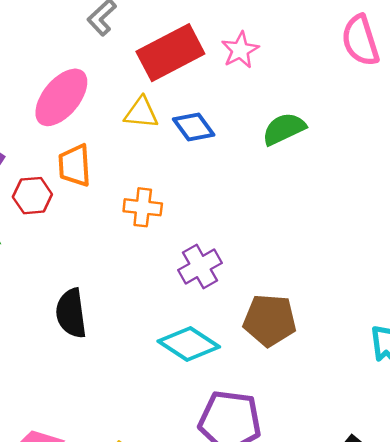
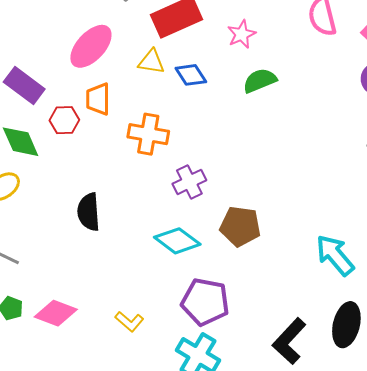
pink star: (240, 50) -> (242, 34), moved
orange cross: (143, 207) -> (148, 134), size x1.4

